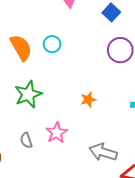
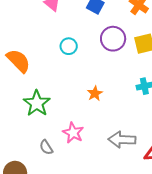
cyan circle: (52, 44) -> (69, 46), moved

